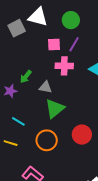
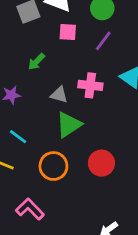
pink square: (54, 44) -> (68, 32), moved
pink cross: (64, 66) -> (90, 85), moved
green arrow: (26, 77) -> (36, 62), moved

